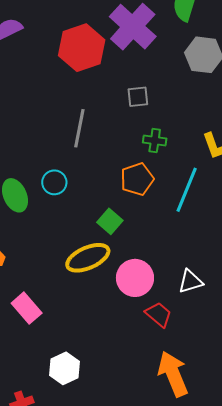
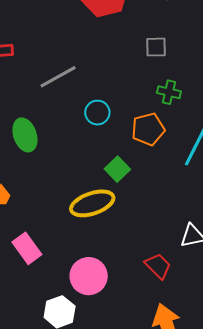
gray line: (79, 128) -> (58, 77), moved, turned 45
cyan circle: (54, 182) -> (97, 113), moved
pink circle: (135, 278) -> (89, 276), moved

